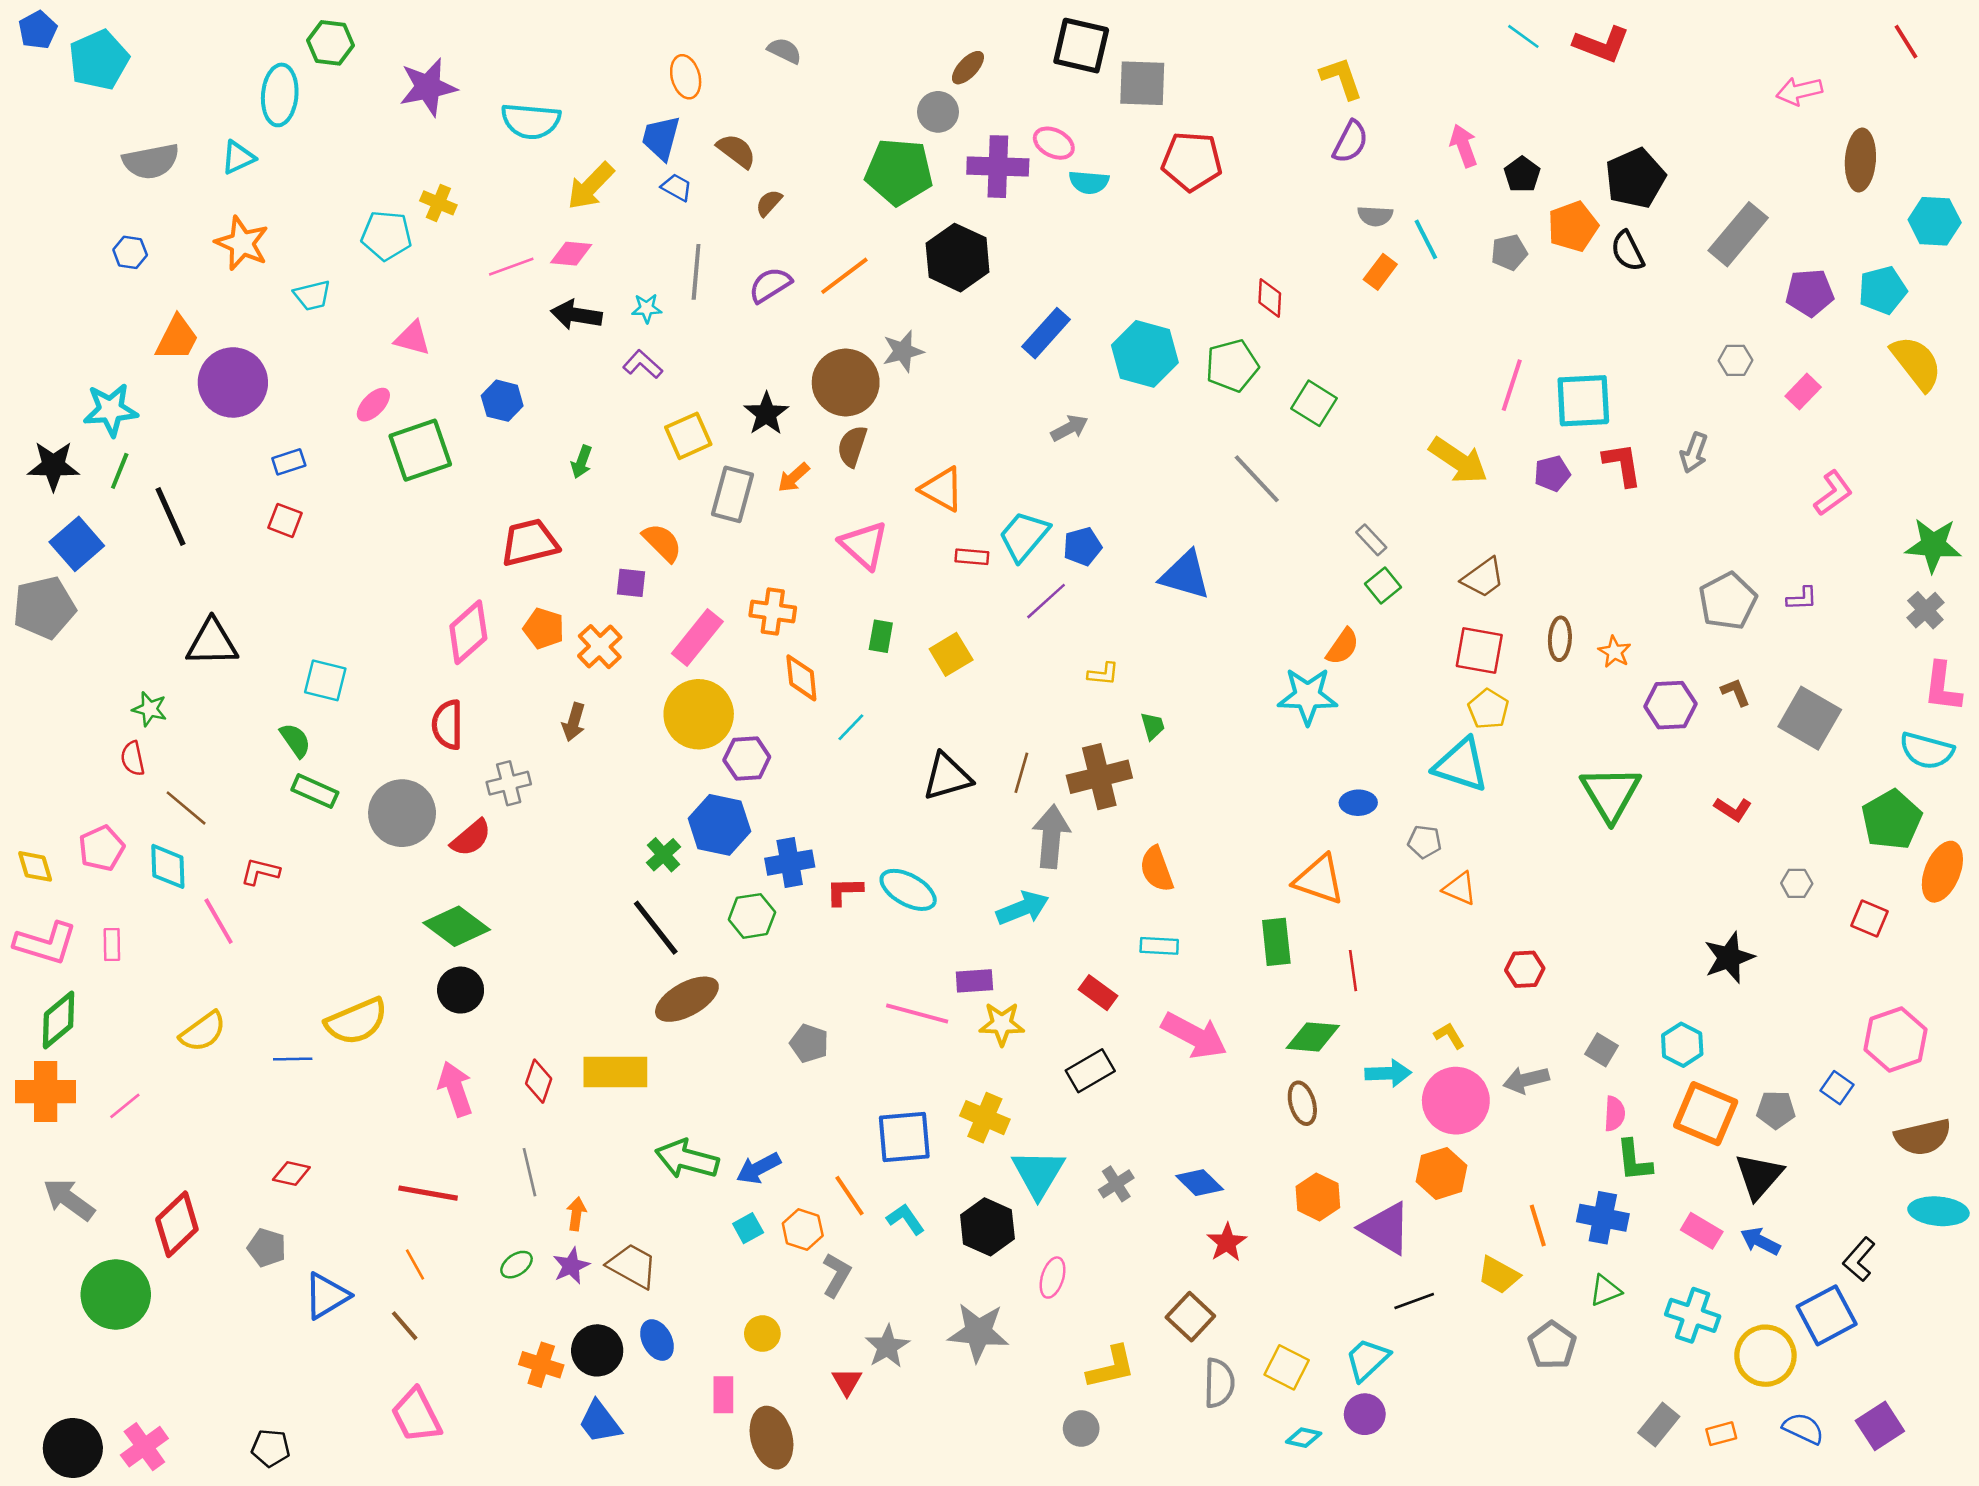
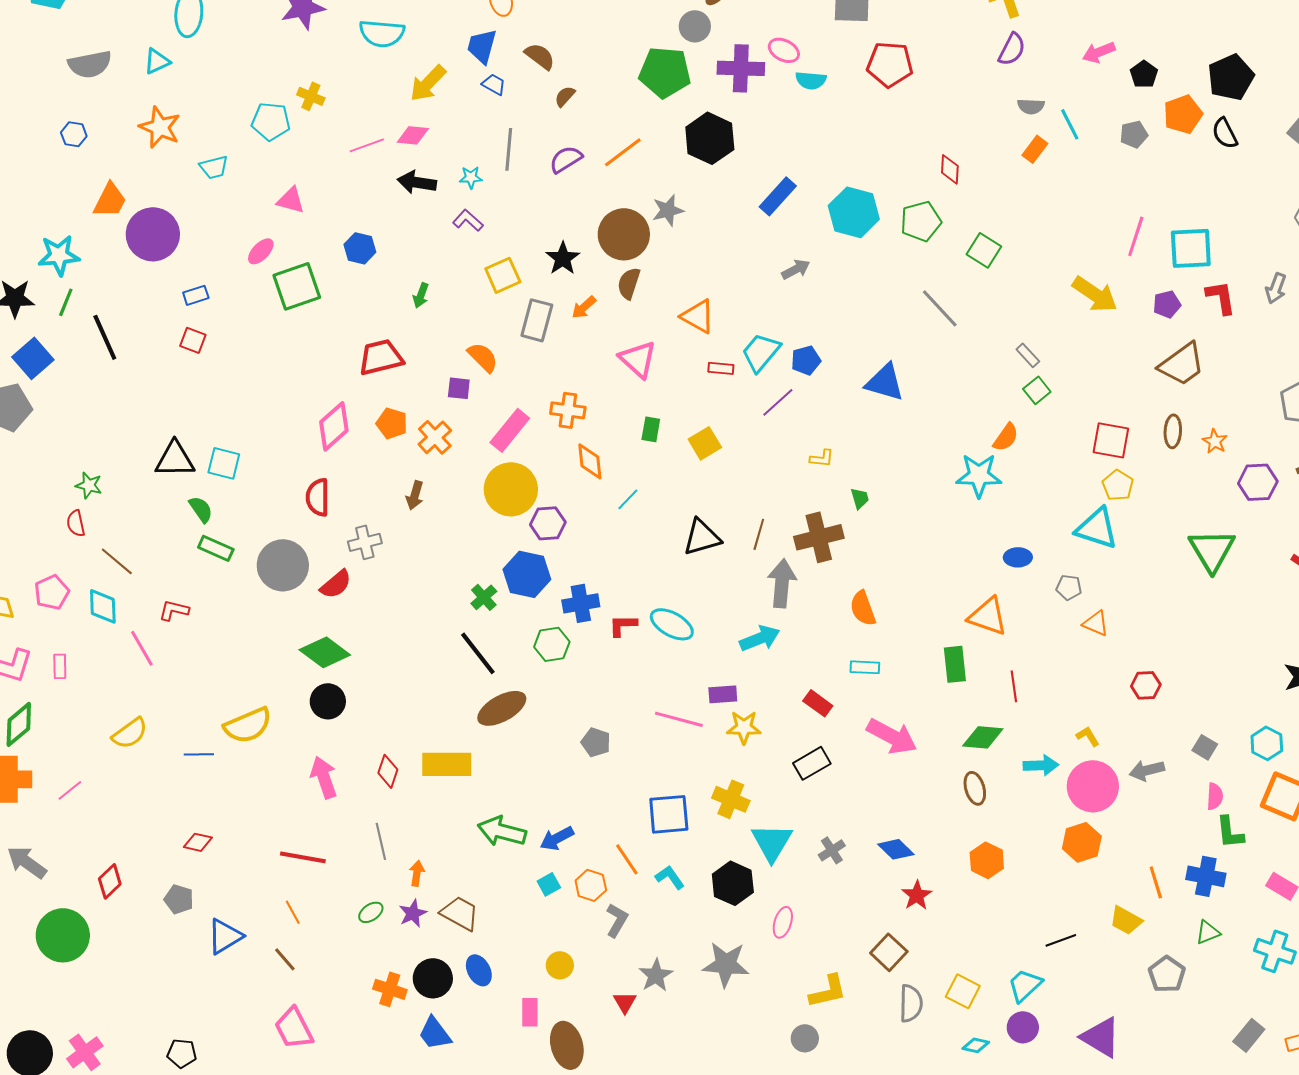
pink arrow: (1464, 146) -> (1099, 52), turned -92
brown trapezoid: (1483, 578) -> (1182, 364), moved, size x1.4
black triangle: (212, 643) -> (175, 459), moved
red diamond: (177, 1224) -> (110, 881), size x0.7
purple triangle: (1386, 1228) -> (1101, 1037), moved

